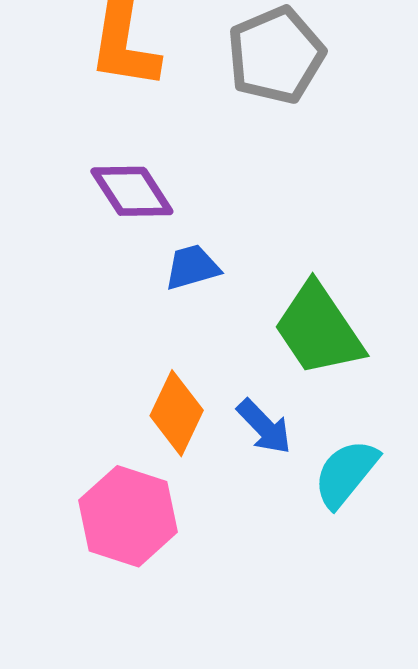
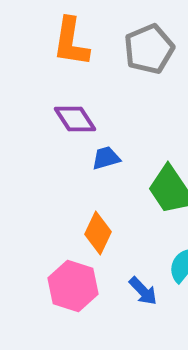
blue arrow: (264, 427) -> (143, 291), moved

